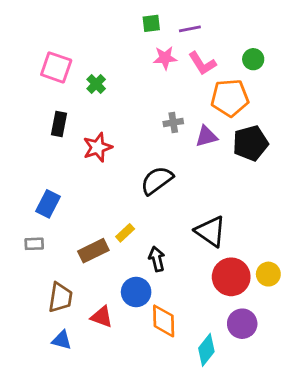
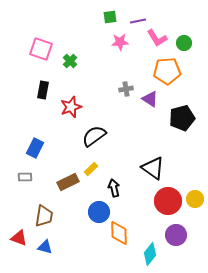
pink L-shape: (202, 63) -> (157, 38), moved
purple triangle: (206, 136) -> (150, 99), turned 48
black pentagon: (250, 143) -> (182, 118), moved
black semicircle: (157, 180) -> (94, 136), moved
red triangle: (102, 317) -> (19, 238), moved

